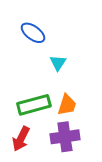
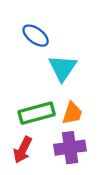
cyan triangle: (58, 63) -> (63, 68), size x1.6

